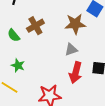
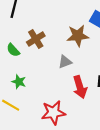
gray triangle: (71, 50) -> (65, 62), moved
red arrow: (76, 73) -> (80, 87), turned -30

